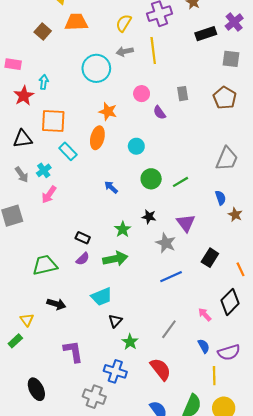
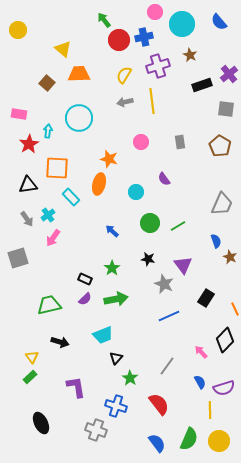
cyan circle: (96, 68) -> (79, 118), moved
purple semicircle: (159, 113) -> (164, 179), moved
green star: (123, 229) -> (112, 268), moved
green rectangle: (15, 341) -> (30, 377), moved

